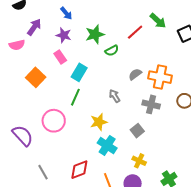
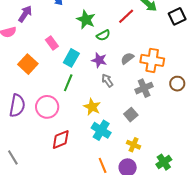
green star: (95, 34) -> (86, 20), turned -30
purple star: (64, 35) -> (99, 60), moved
gray cross: (151, 104) -> (144, 88), turned -36
yellow star: (99, 122) -> (92, 107), turned -30
purple semicircle: (23, 136) -> (17, 106), moved, turned 55
red diamond: (79, 170) -> (61, 140), moved
gray line: (43, 172) -> (13, 157), moved

